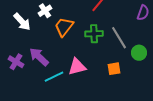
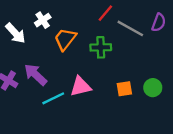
gray line: (119, 38) -> (130, 28), moved, turned -30
green circle: (139, 53) -> (153, 88), moved

